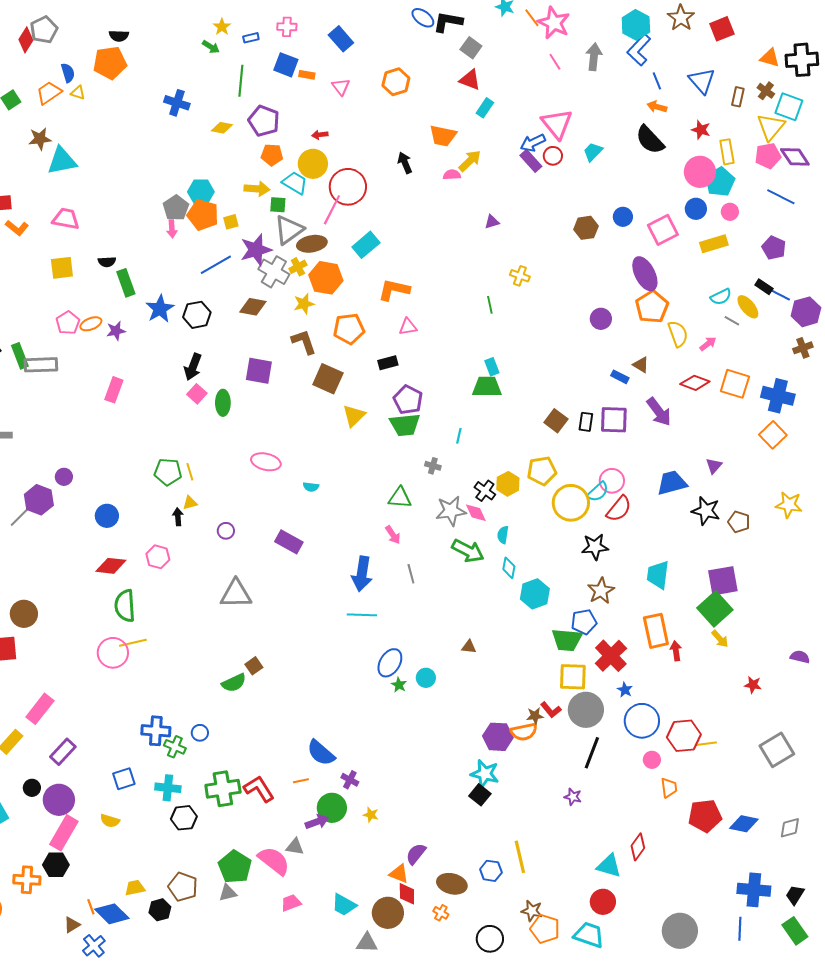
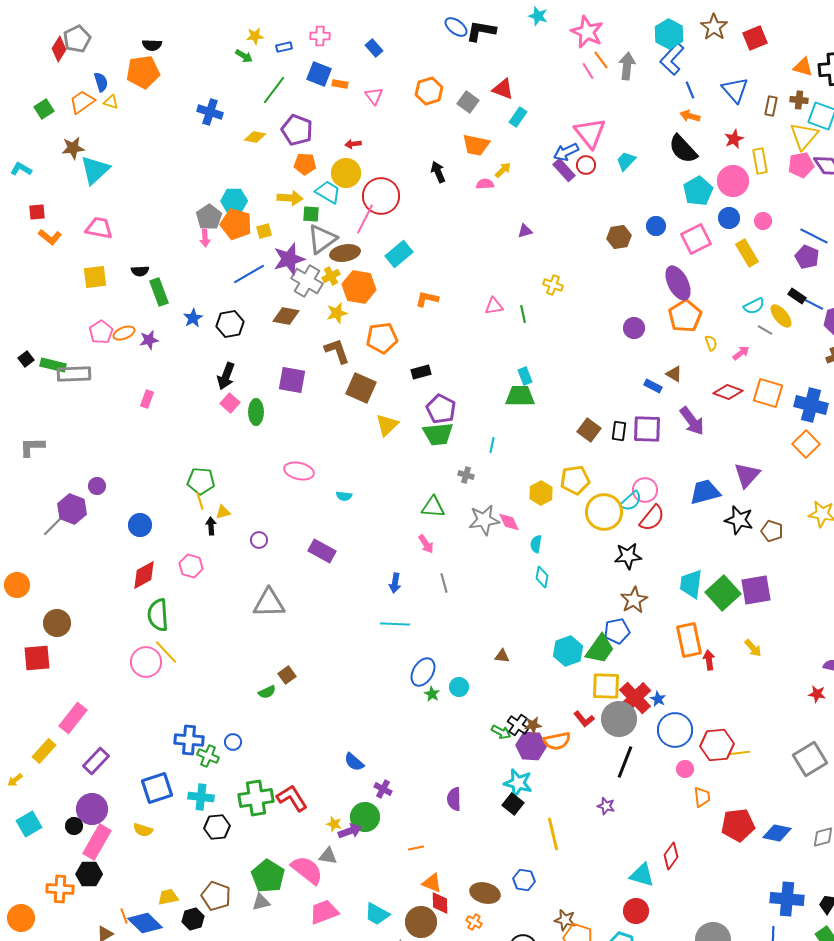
orange line: (532, 18) -> (601, 60), moved
yellow star: (222, 27) -> (255, 36), turned 30
blue rectangle: (341, 39) -> (374, 48), size x0.7
gray square: (471, 48) -> (468, 102), moved
green line: (241, 81) -> (274, 90), turned 32
brown cross: (766, 91) -> (799, 100), turned -30
red star: (701, 130) -> (734, 139), turned 30
cyan triangle: (62, 161) -> (95, 170), turned -32
yellow arrow: (470, 161) -> (503, 170), size x0.7
cyan pentagon: (720, 182) -> (698, 191), moved
blue line: (781, 197) -> (814, 236), moved
yellow rectangle: (714, 244) -> (747, 253), turned 76
orange L-shape: (394, 290) -> (427, 299), size x0.7
blue star: (160, 309) -> (193, 318), size x0.7
pink triangle: (408, 327) -> (494, 306), moved
yellow semicircle: (678, 334) -> (711, 343), size x0.6
green rectangle: (20, 356) -> (53, 365), turned -55
pink rectangle: (114, 390) -> (147, 399), size x0.7
purple triangle: (714, 466) -> (747, 475), size x1.6
yellow line: (190, 472) -> (200, 501), moved
black cross: (485, 491) -> (518, 725), moved
green arrow: (468, 551) -> (501, 732), moved, size x0.6
red diamond: (111, 566) -> (144, 575), turned -36
blue arrow: (362, 574) -> (395, 583), size x0.6
cyan hexagon: (535, 594) -> (568, 651), moved
green square: (715, 609) -> (723, 593), moved
green trapezoid: (567, 640) -> (600, 649), turned -60
yellow line: (133, 643) -> (166, 652), turned 60
red cross: (611, 656) -> (635, 698), moved
green semicircle: (234, 683) -> (267, 692), size x0.7
red star: (753, 685) -> (817, 694), moved
brown star: (535, 716) -> (533, 725), moved
blue semicircle: (321, 753) -> (354, 762), size x0.7
blue square: (124, 779) -> (157, 788), size x1.4
orange line: (301, 781) -> (416, 848), moved
black circle: (32, 788) -> (74, 826), moved
yellow star: (371, 815) -> (334, 824), moved
purple semicircle: (416, 854) -> (454, 799), moved, turned -40
yellow line: (520, 857) -> (553, 834), moved
pink trapezoid: (291, 903) -> (324, 912), size x1.4

